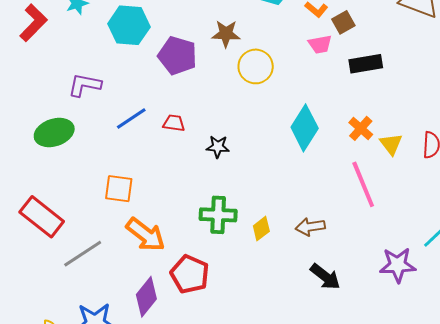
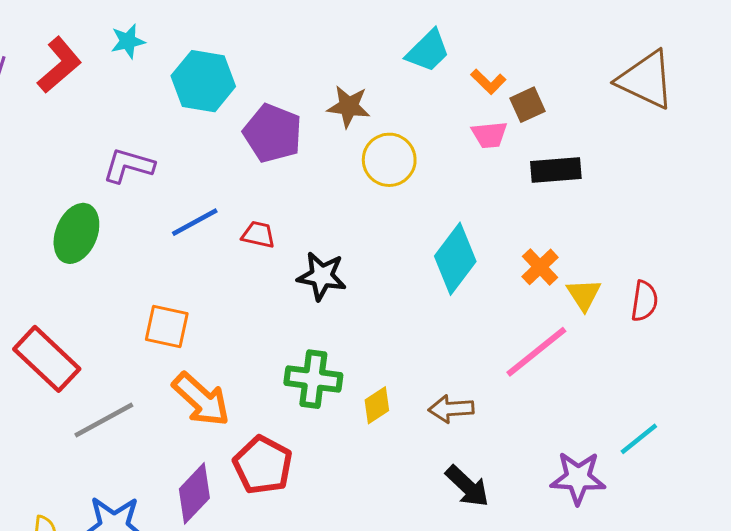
green ellipse: (54, 132) -> (76, 233), turned -54
black star: (218, 147) -> (322, 276), size x1.4
pink line: (363, 184) -> (536, 352), turned 69

